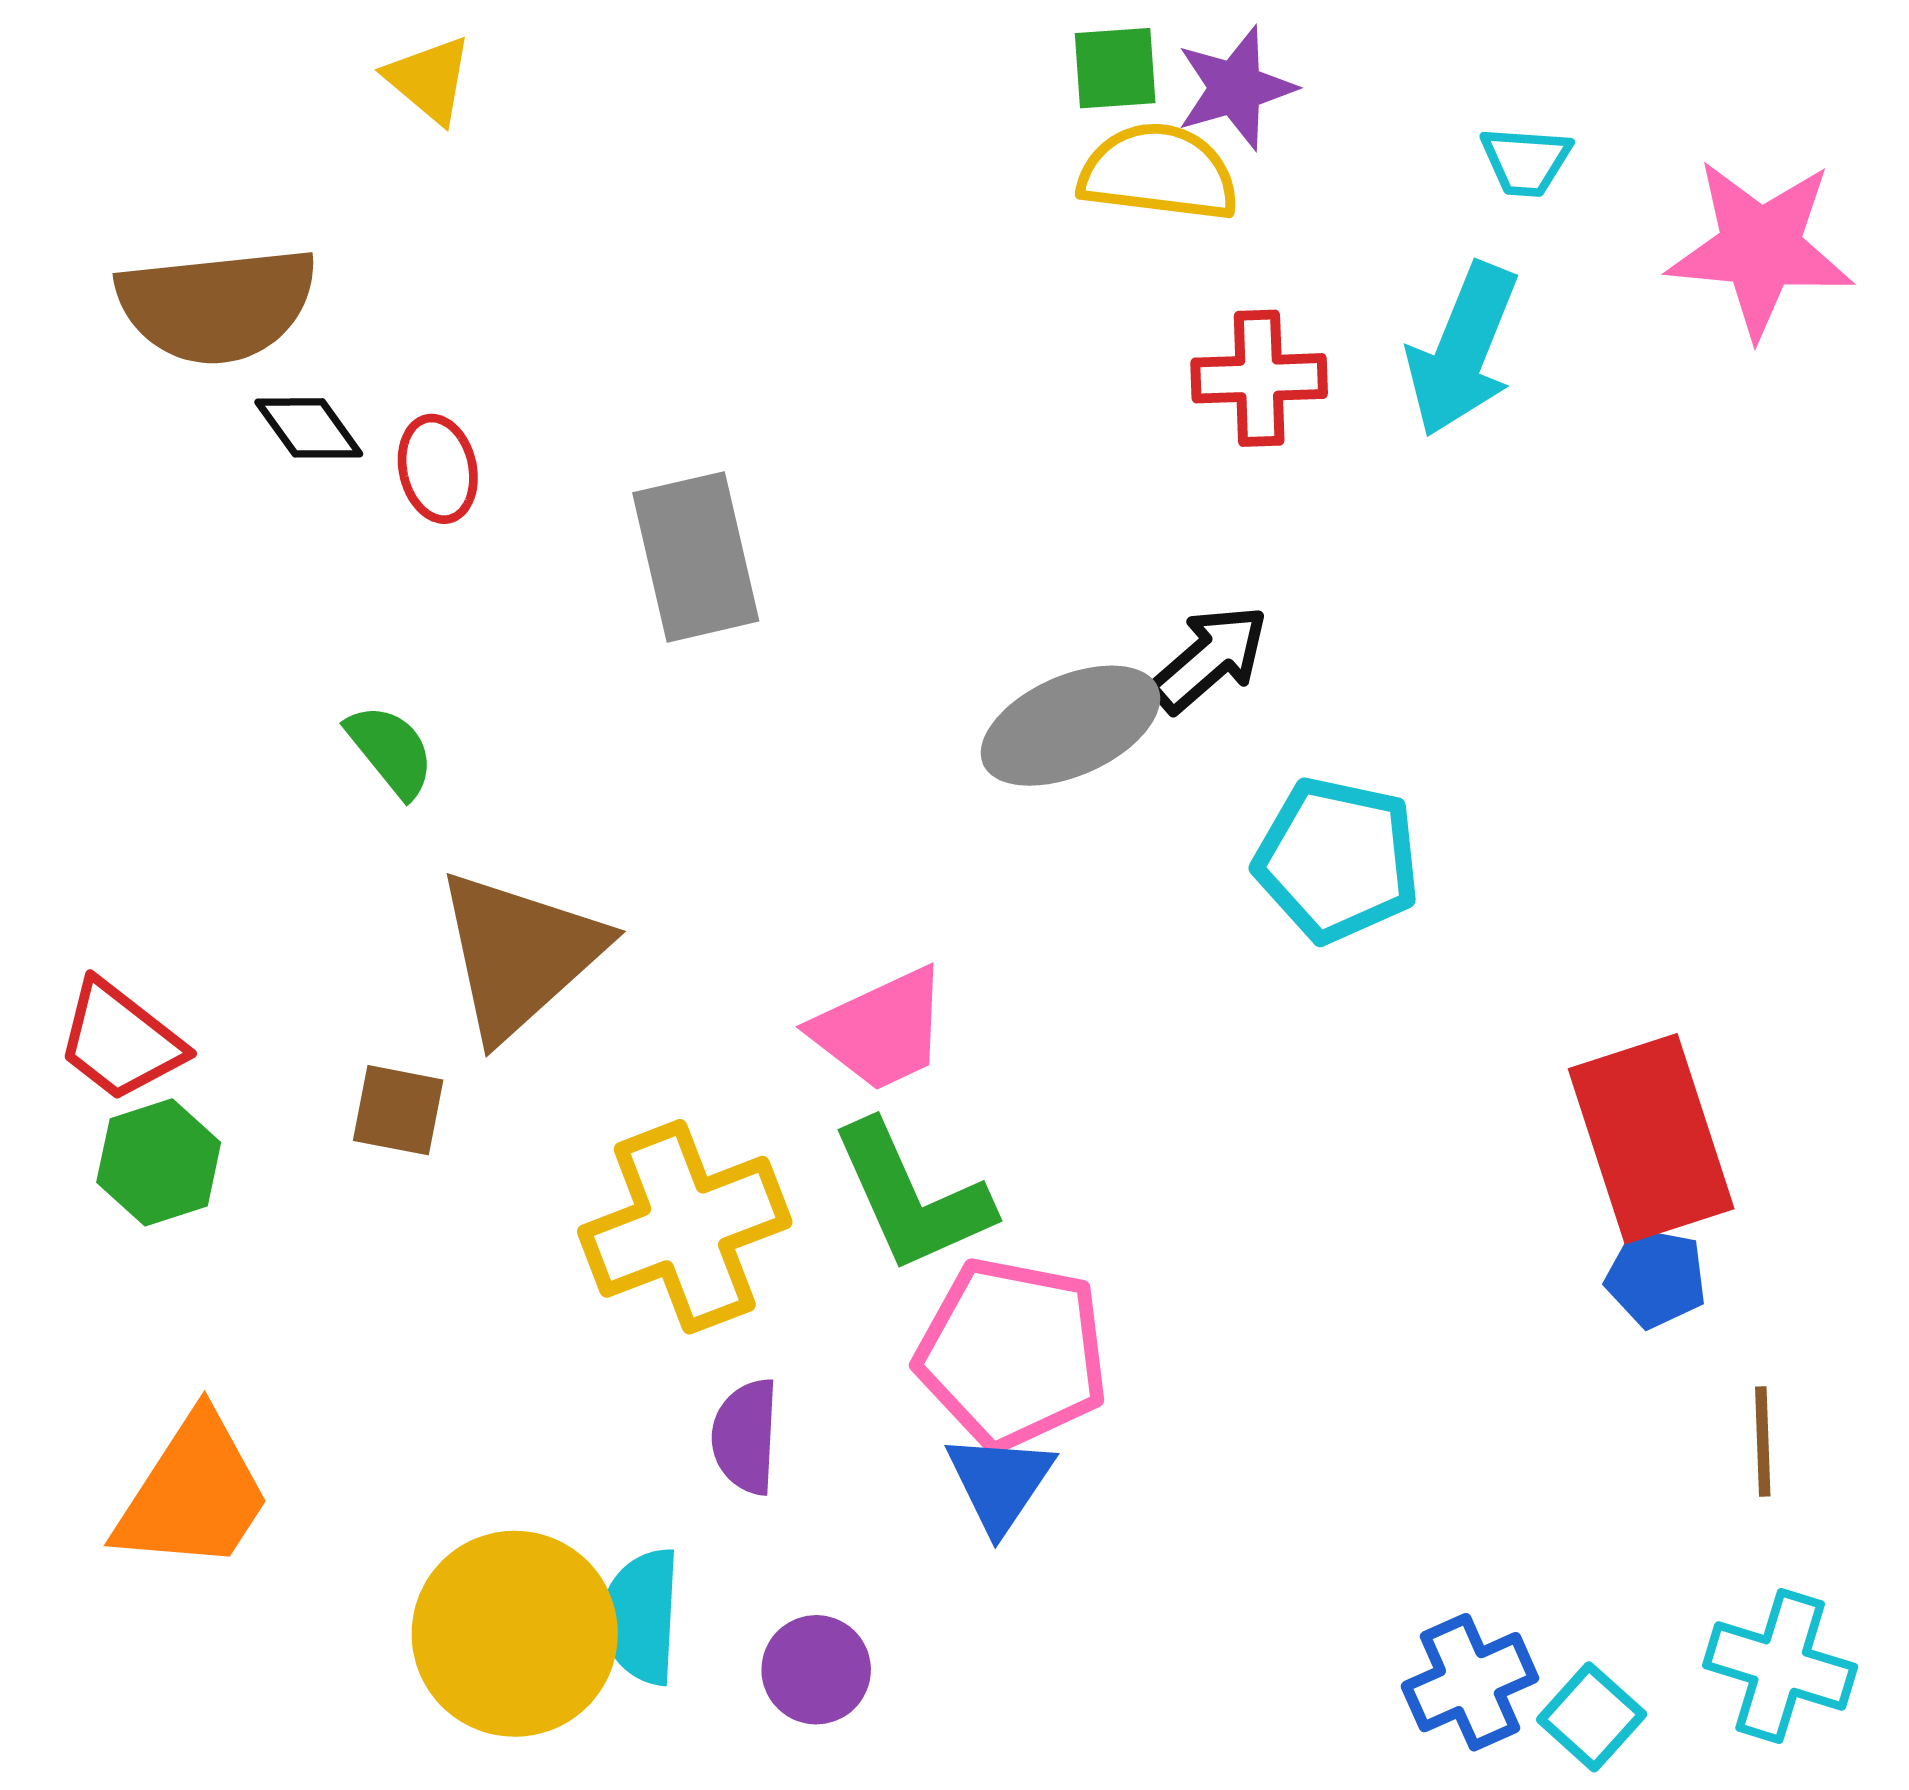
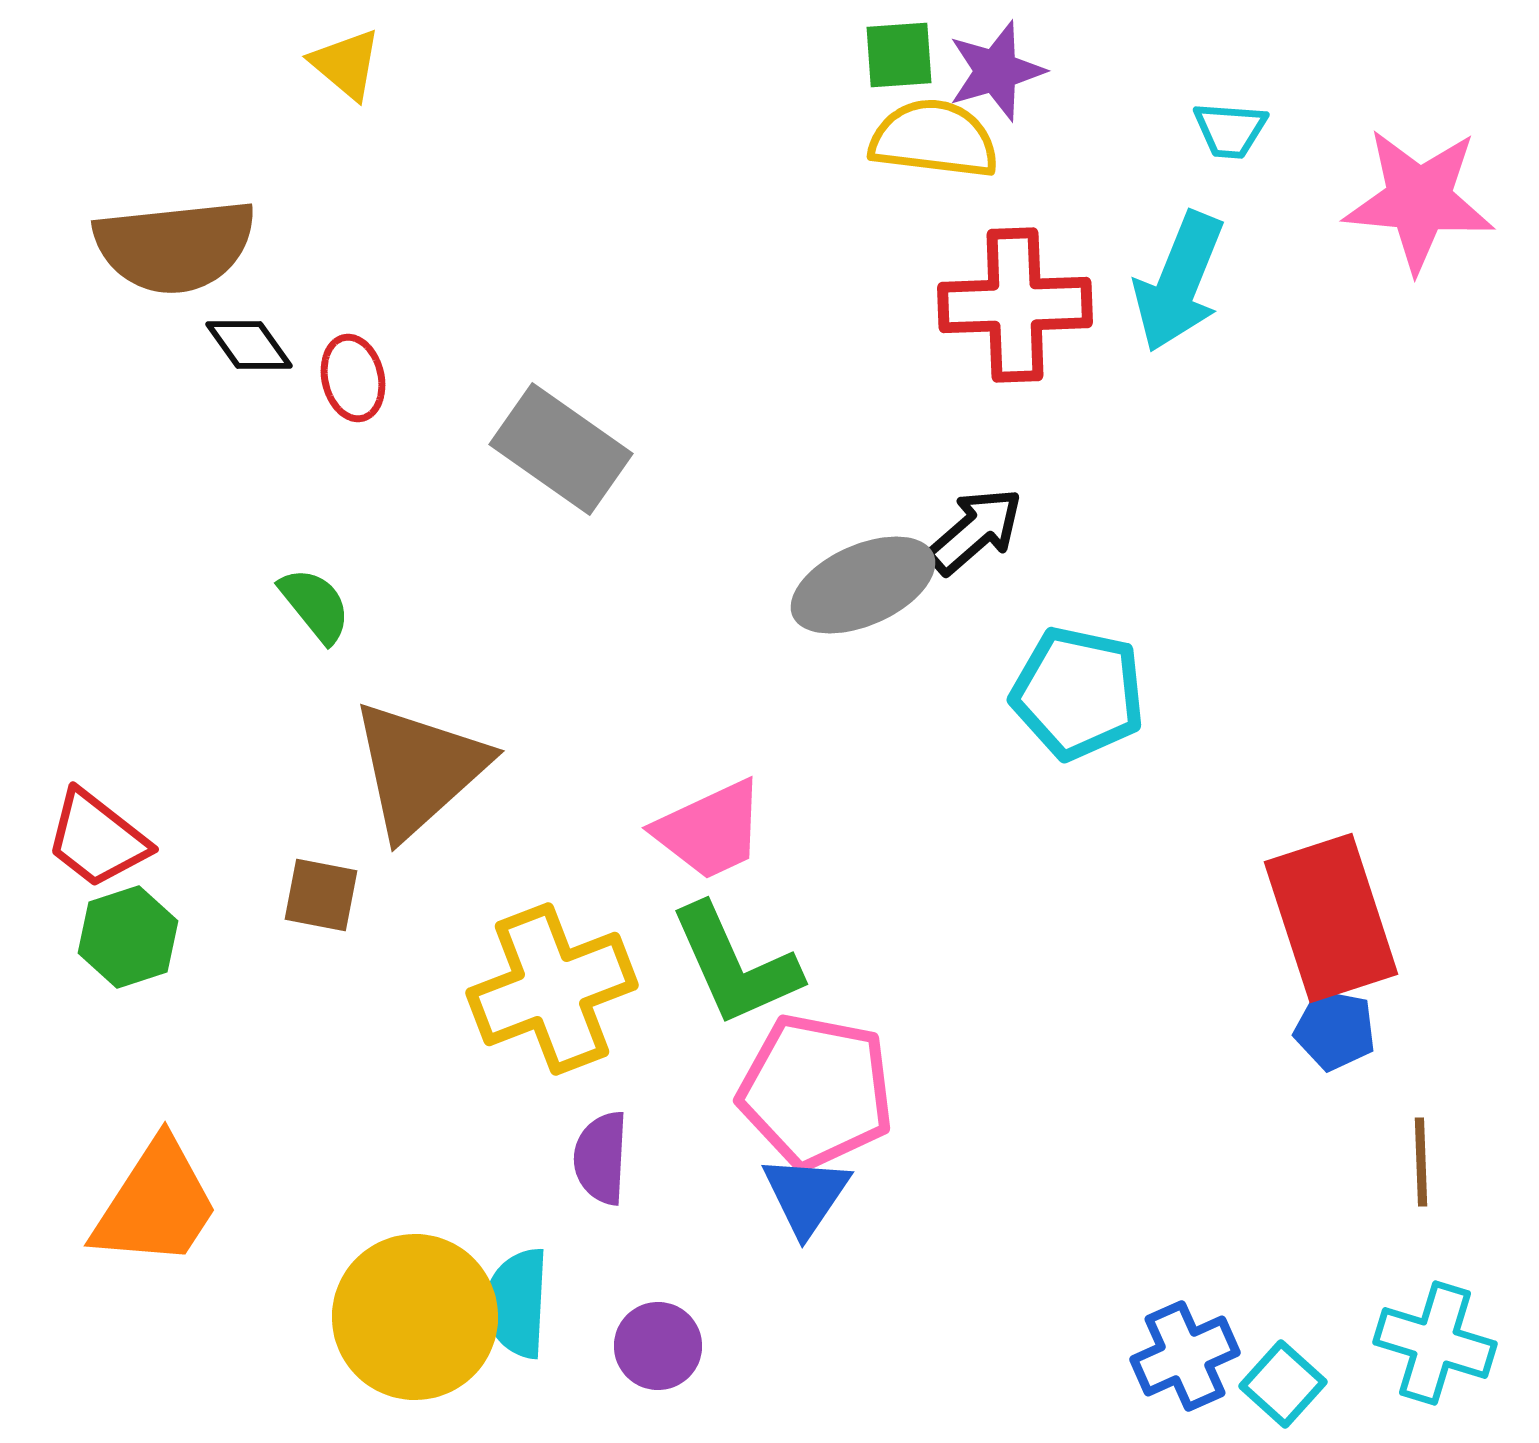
red cross: (1259, 378) -> (1015, 305), size x1.4
gray rectangle: (696, 557) -> (561, 449), turned -42

